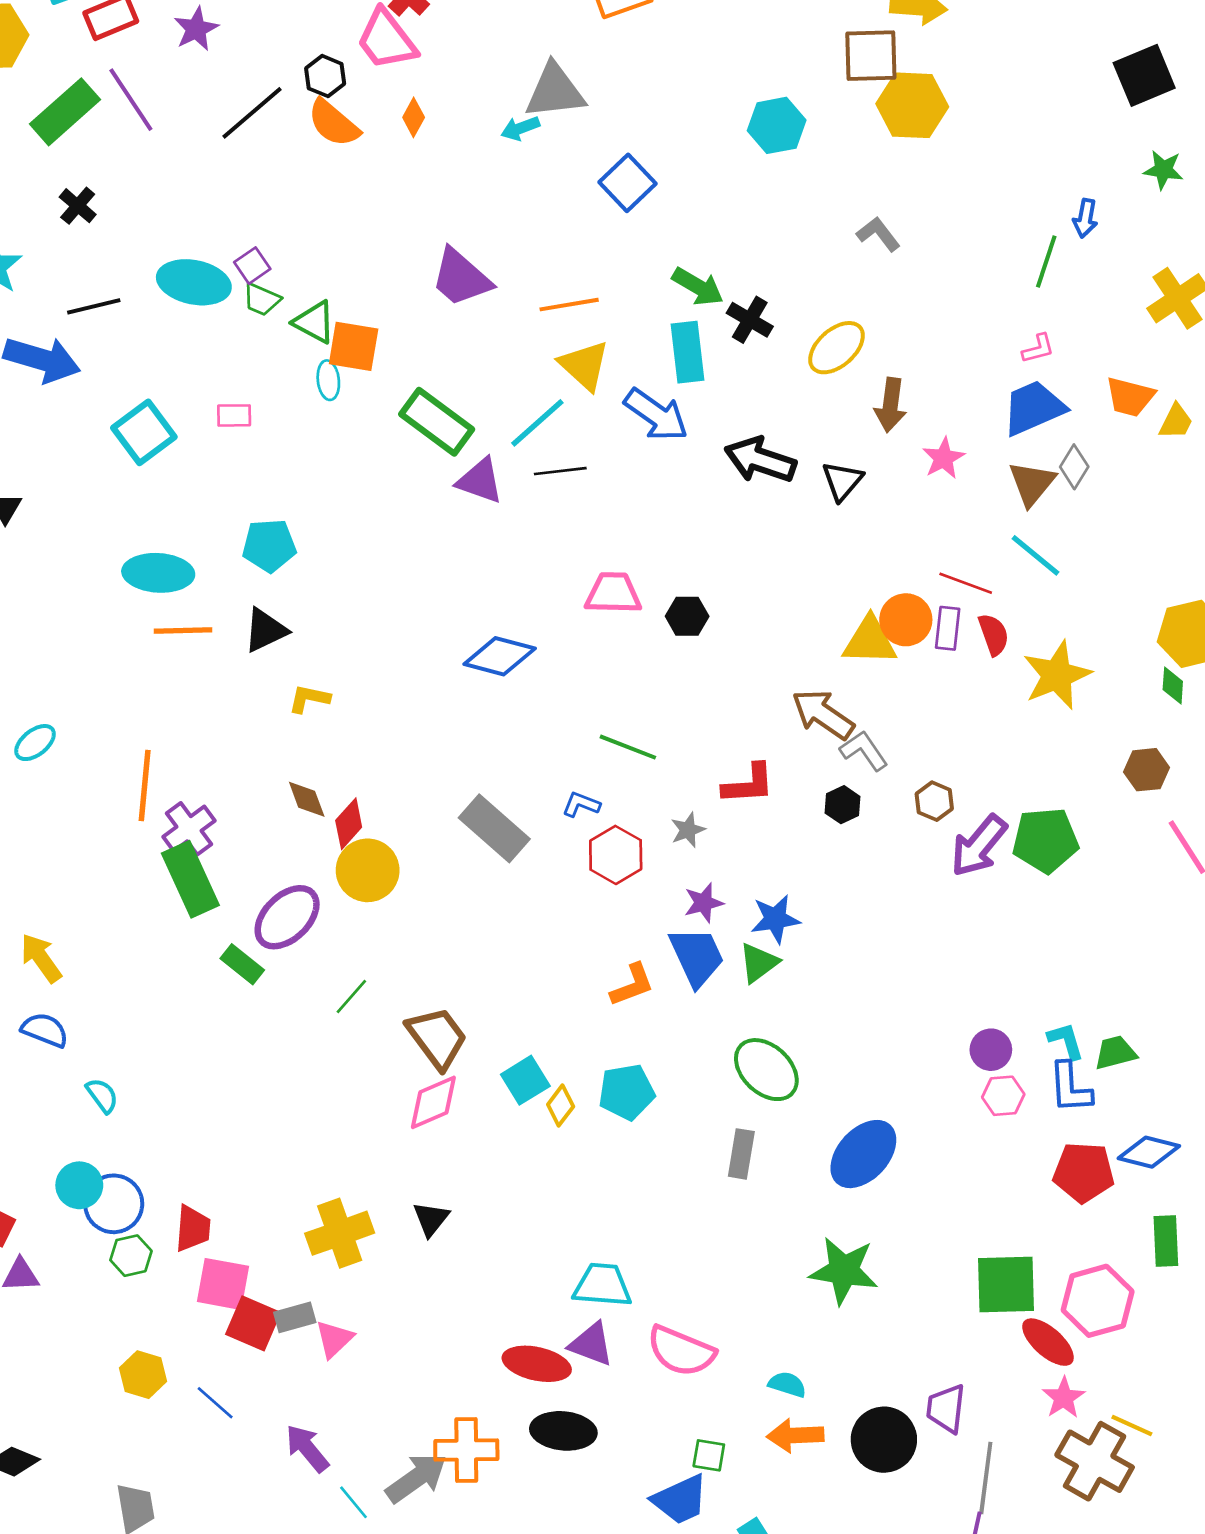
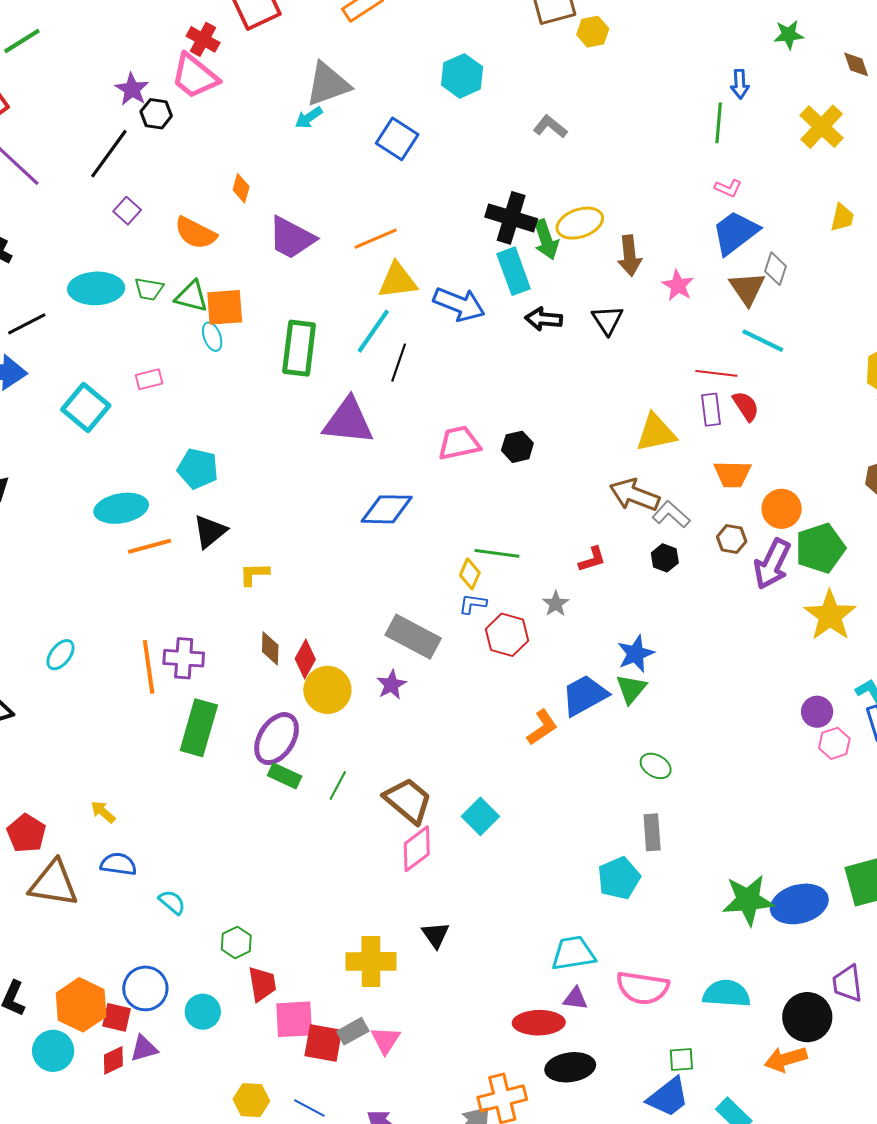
purple star: (196, 29) -> (132, 89), moved
yellow hexagon: (912, 105) -> (593, 32), size x0.6
orange diamond: (414, 117) -> (241, 188), moved
orange semicircle: (334, 123) -> (196, 233), moved
cyan hexagon: (777, 125) -> (462, 76), moved
gray L-shape: (878, 234) -> (550, 127), moved
purple square: (252, 266) -> (127, 211), moved
green arrow: (698, 287) -> (546, 240), moved, turned 54
black cross: (750, 320) -> (511, 218), size x1.4
yellow ellipse: (837, 348) -> (580, 223), turned 36
pink L-shape: (1038, 349) -> (728, 188), turned 52
cyan rectangle: (688, 352) -> (514, 271), moved
yellow triangle: (584, 365) -> (398, 281), turned -36
orange trapezoid: (1130, 397) -> (732, 474), moved
green rectangle: (437, 422) -> (299, 348), turned 74
black arrow: (760, 460) -> (544, 319), size x0.7
black line: (560, 471) -> (399, 363), turned -51
purple triangle: (480, 481) -> (348, 421), moved, size x1.4
cyan pentagon: (269, 546) -> (198, 469), turned 30
orange circle: (906, 620) -> (782, 509), moved
yellow star: (1057, 675) -> (830, 615), moved
red L-shape: (749, 784) -> (592, 559), size x0.7
brown diamond: (307, 799) -> (270, 648), turned 36
purple cross: (189, 829) -> (184, 658), moved, turned -36
green rectangle: (190, 879) -> (199, 728), turned 54
purple star: (704, 903) -> (391, 685), moved
blue trapezoid: (697, 957) -> (585, 695), turned -81
yellow arrow: (41, 958) -> (103, 812), size x0.7
green rectangle: (242, 964) -> (285, 776), moved
green ellipse: (766, 1070) -> (656, 766), size x0.6
cyan pentagon: (627, 1092) -> (619, 878), moved
yellow diamond: (561, 1106) -> (470, 574), moved
blue ellipse: (863, 1154) -> (799, 904), moved, turned 46
cyan circle: (79, 1185) -> (203, 1012), moved
blue circle: (114, 1204) -> (145, 988), moved
yellow cross: (340, 1233) -> (371, 961), turned 33
green hexagon: (131, 1256) -> (236, 942), moved
purple triangle: (591, 1344) -> (575, 999), size x0.7
cyan semicircle: (787, 1384) -> (727, 994), size x1.6
orange arrow: (795, 1435) -> (786, 1059), moved

